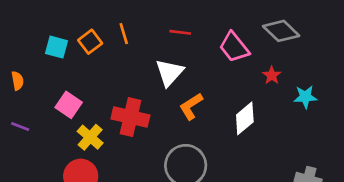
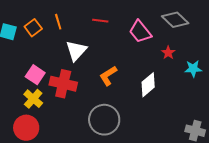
white triangle: (169, 73) -> (76, 51), moved
pink square: (69, 105) -> (35, 75), moved

